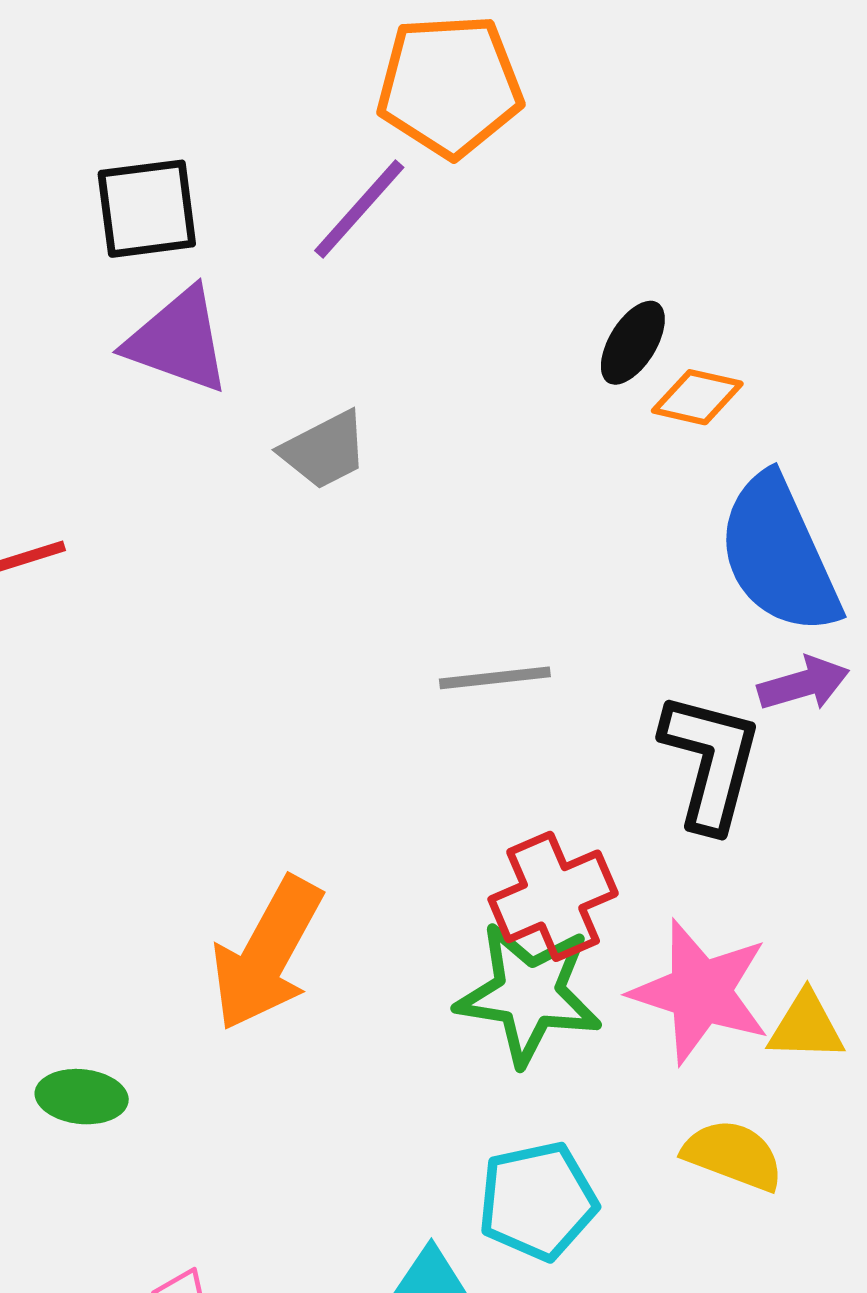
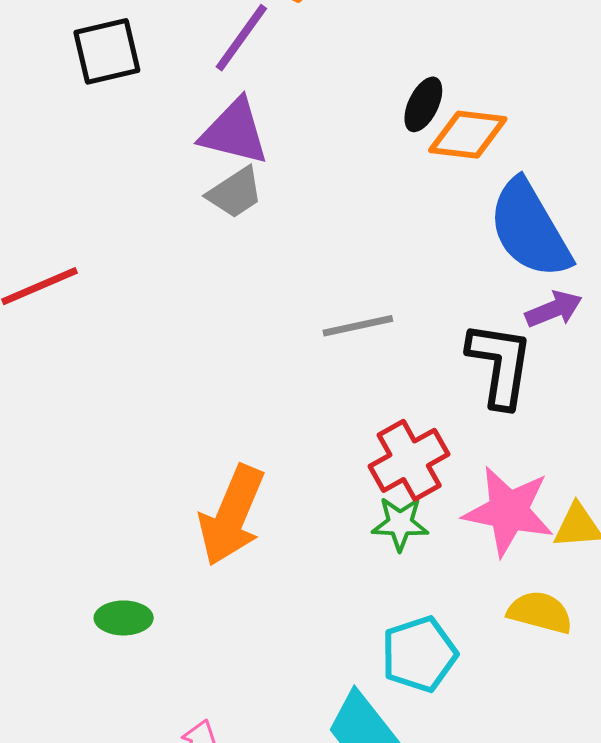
purple triangle: (178, 341) -> (234, 132), moved
orange diamond: (697, 397) -> (468, 135), size x1.4
green star: (529, 994) -> (400, 524), size x0.6

